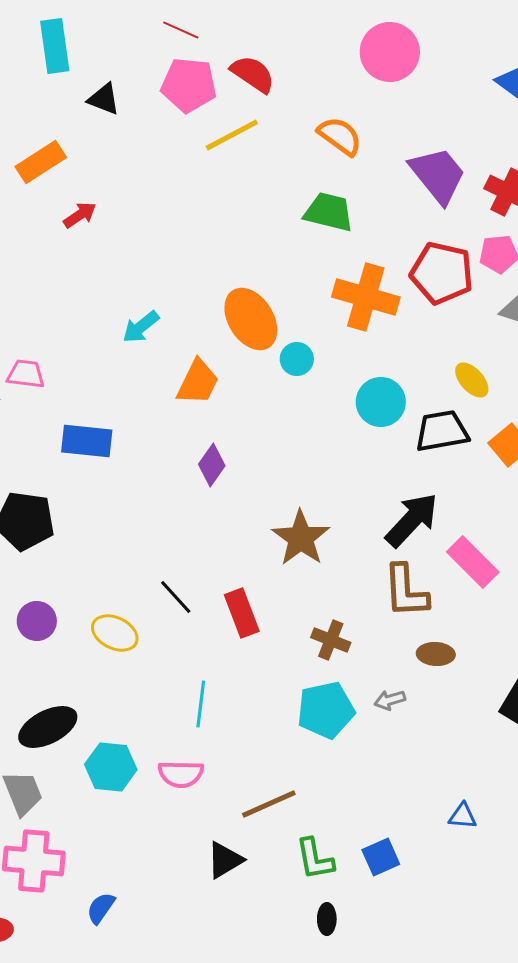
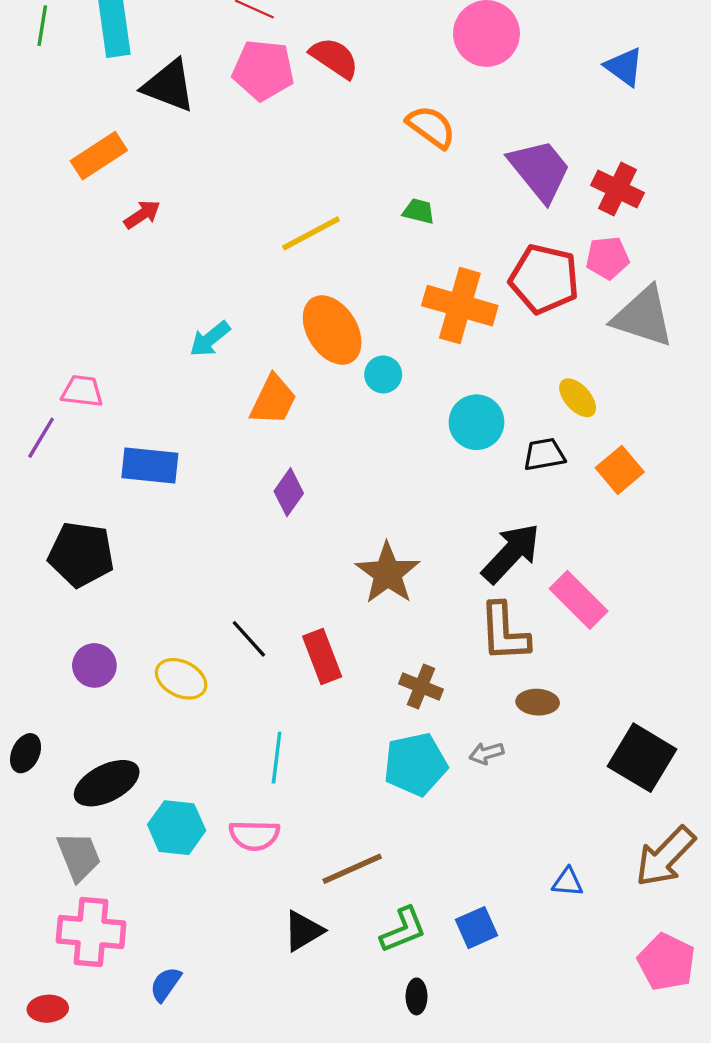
black triangle: (104, 99) -> (169, 86), size x1.5
yellow line: (232, 135) -> (311, 233), moved
green trapezoid: (329, 212) -> (419, 211), size x0.6
black trapezoid: (442, 431) -> (544, 454), size x0.7
green L-shape: (315, 859) -> (403, 930), turned -102

